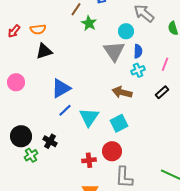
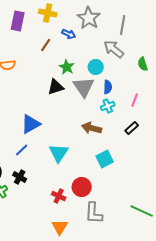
green star: (89, 23) -> (67, 67), moved
black triangle: (44, 51) -> (56, 87), moved
blue line: (65, 110) -> (22, 150), moved
cyan square: (119, 123) -> (105, 159), moved
red cross: (89, 160) -> (59, 196), turned 32

